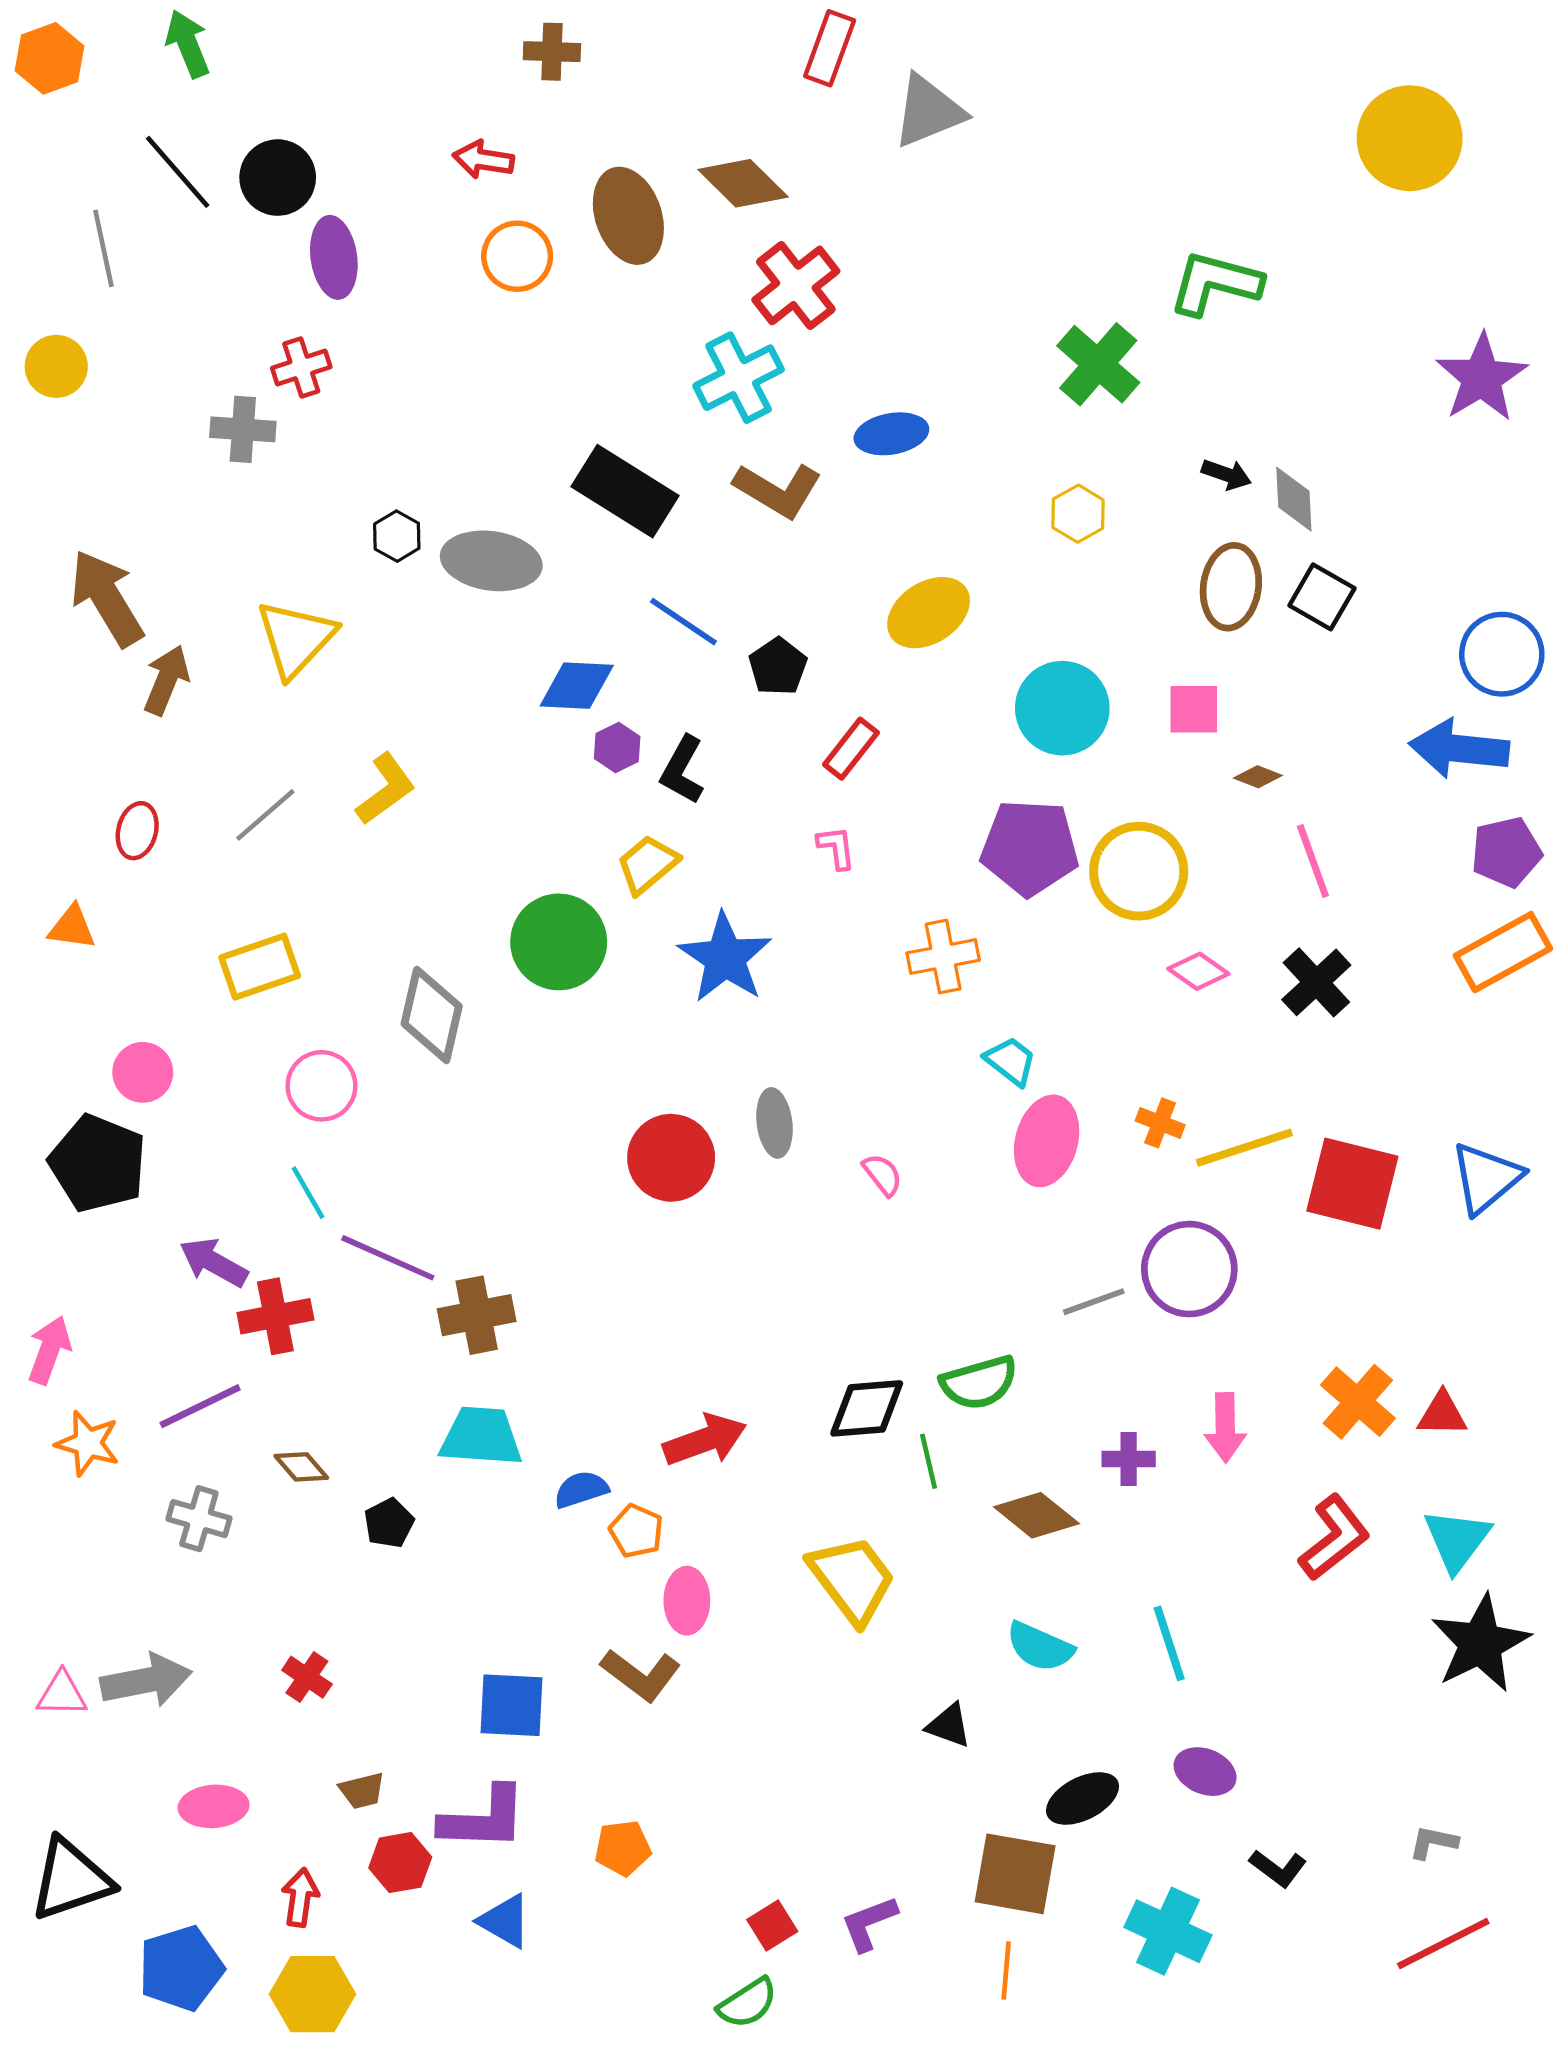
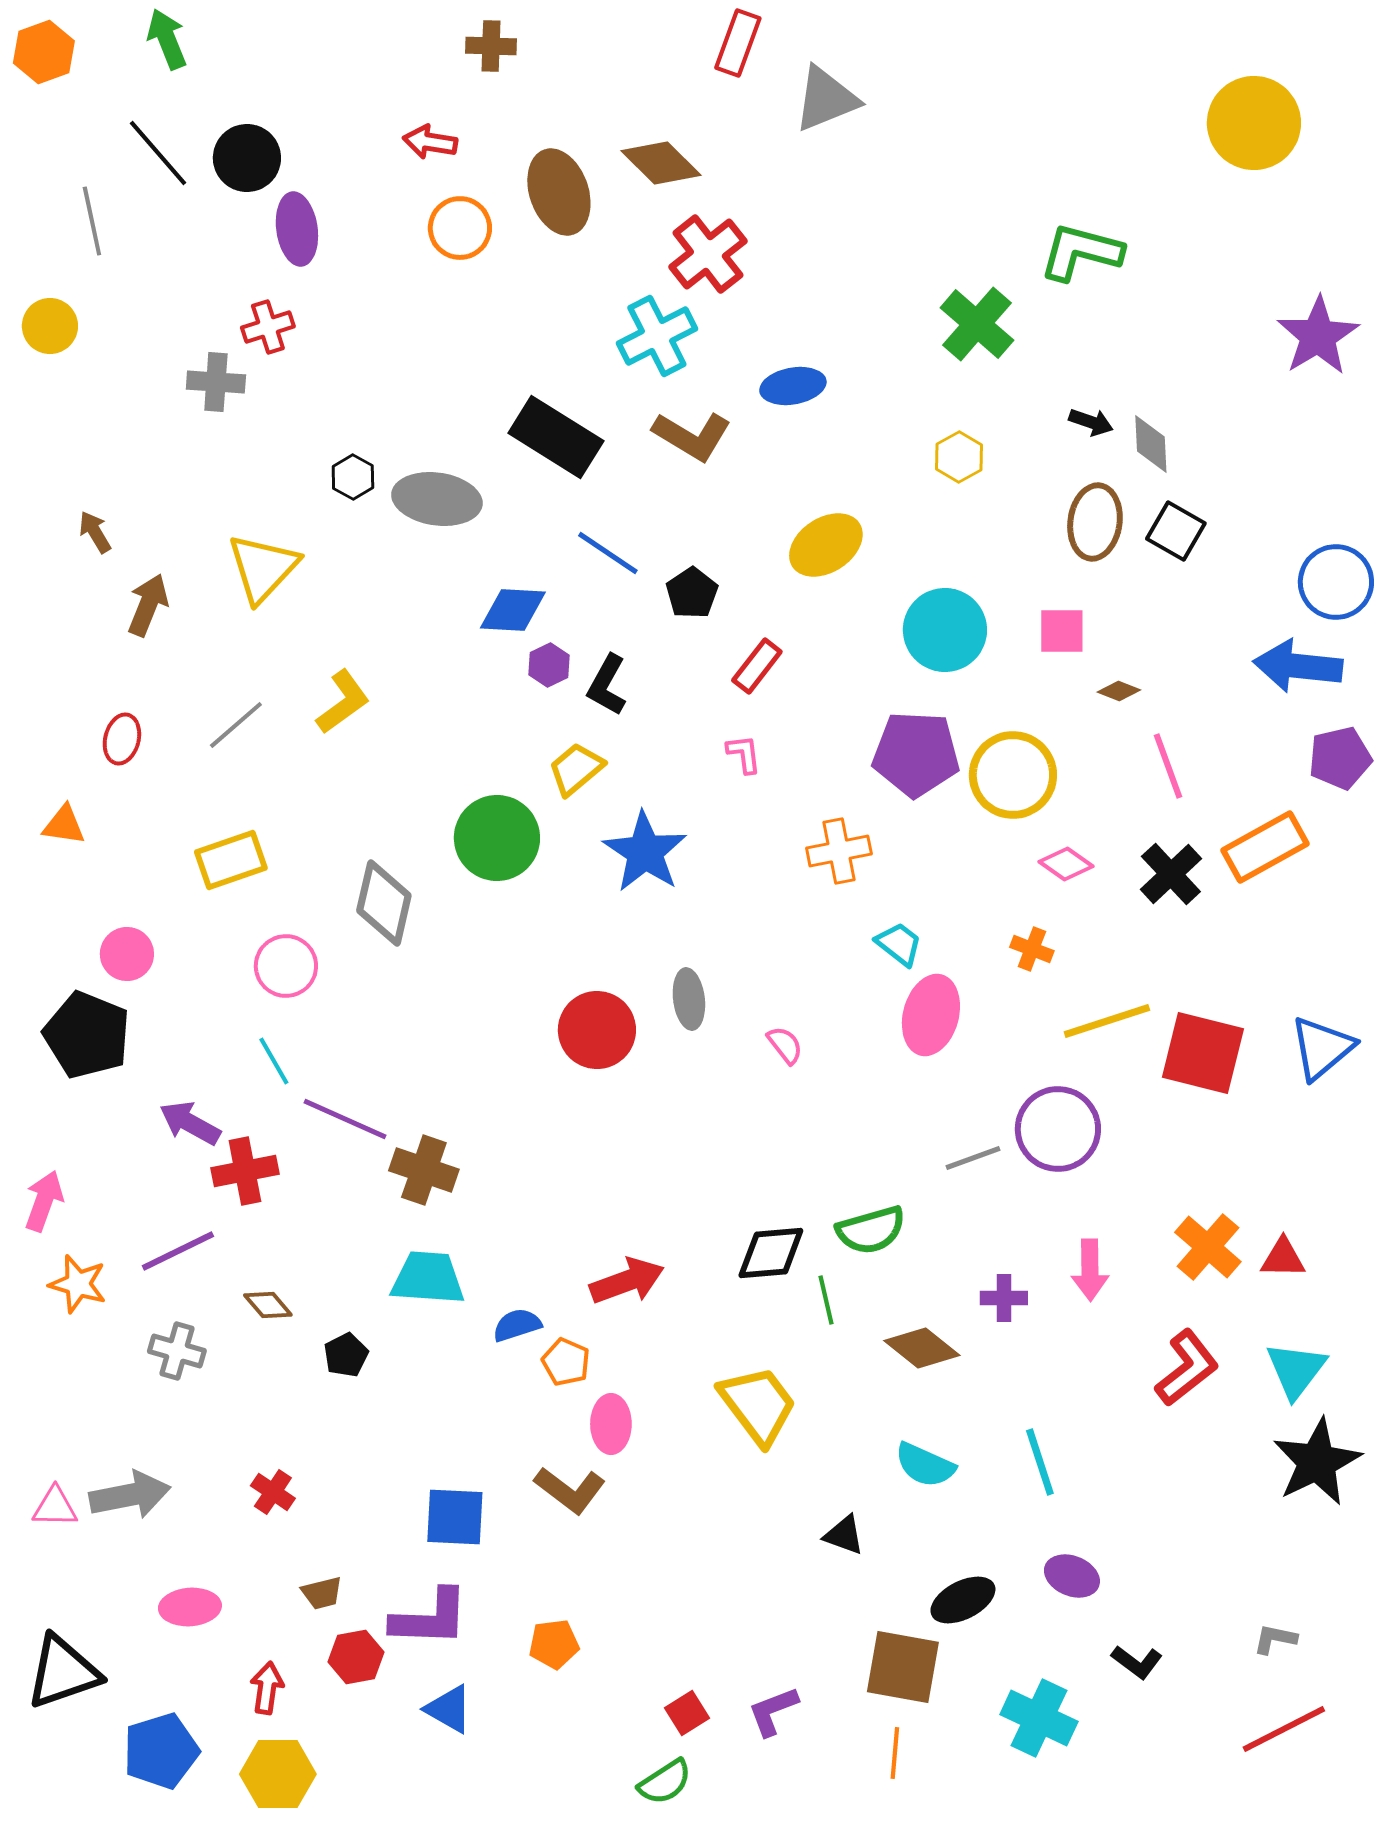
brown arrow: (107, 598) -> (95, 532), size x0.5
orange rectangle: (1503, 952) -> (1265, 847), moved
orange cross: (1160, 1123) -> (1032, 949), moved
brown cross: (477, 1315) -> (424, 1170), turned 30

